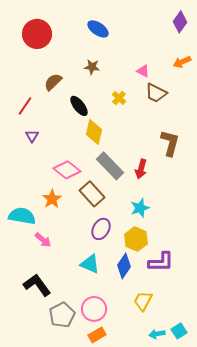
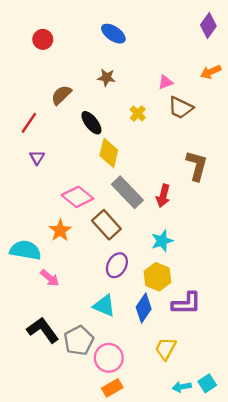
red circle: (37, 34) -> (43, 39), size x0.6
pink triangle: (143, 71) -> (166, 82), turned -48
gray pentagon: (62, 315) -> (79, 340), moved

